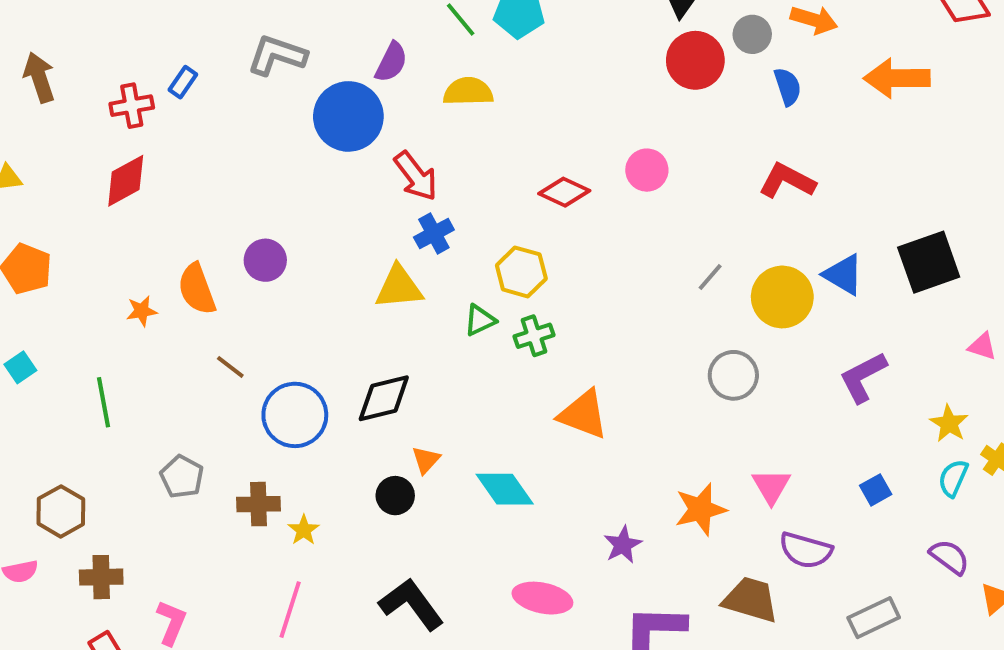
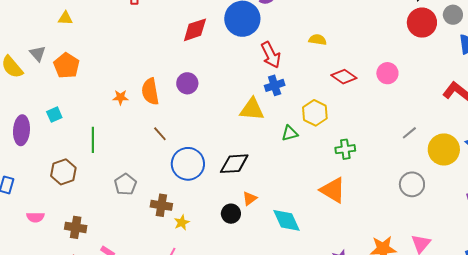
yellow semicircle: (468, 92) -> (318, 40), moved, size x0.7
red diamond: (126, 181) -> (195, 30), moved
green cross: (534, 336) -> (345, 149), moved
brown hexagon: (61, 511) -> (63, 172), moved

